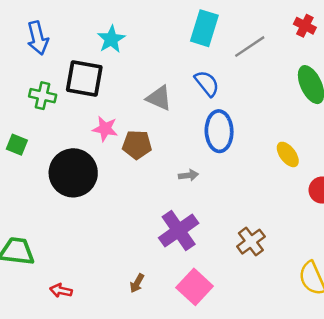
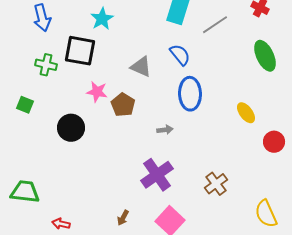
brown pentagon: (137, 145) -> (123, 105), turned 30
black circle: (73, 173) -> (71, 128), size x0.7

